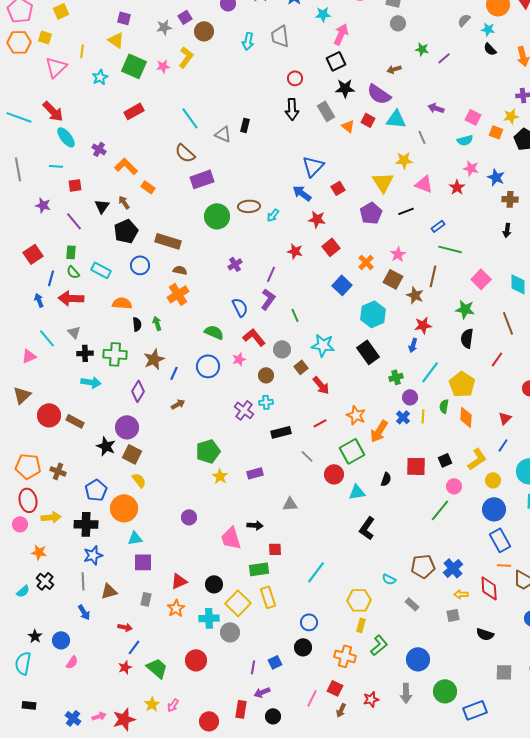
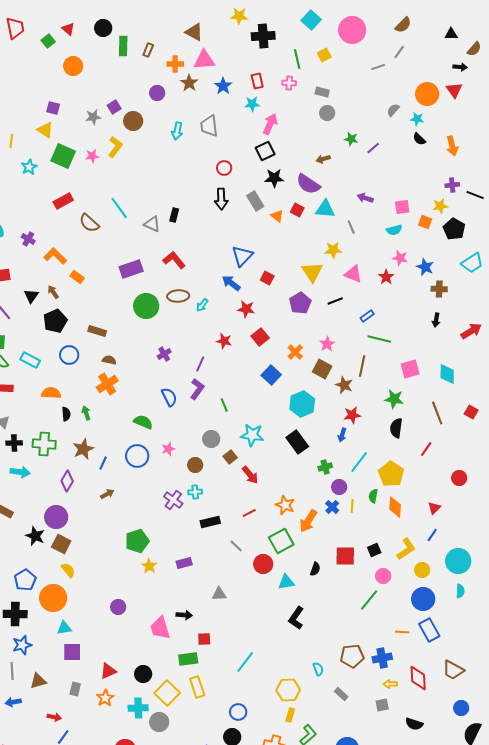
pink square: (473, 117) -> (402, 207), turned -35
brown semicircle: (185, 153) -> (89, 223), moved
red square: (338, 188) -> (267, 278), turned -32
brown rectangle: (168, 241) -> (97, 331), size x0.7
pink square: (481, 279) -> (410, 369), turned 30
red L-shape: (254, 337) -> (174, 260), moved
orange line: (504, 565) -> (402, 632), moved
blue cross: (453, 568) -> (382, 658), turned 30
cyan semicircle: (389, 579) -> (318, 669), turned -136
blue arrow: (84, 612) -> (13, 702), turned 112

